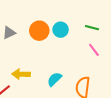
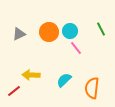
green line: (92, 28) -> (101, 29), turned 48
pink line: (94, 50) -> (76, 48), moved

